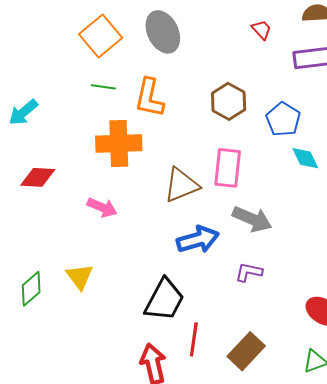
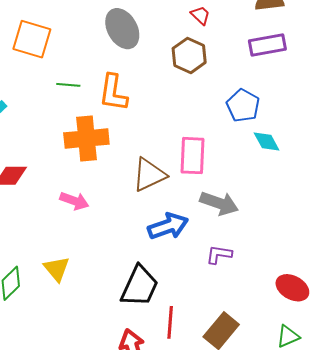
red trapezoid: (261, 30) -> (200, 15), moved
orange square: (101, 36) -> (32, 39), moved, turned -30
brown hexagon: (229, 101) -> (189, 55), moved

